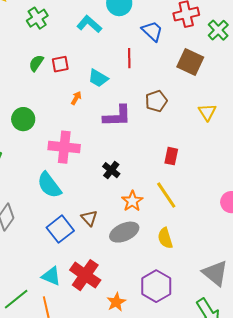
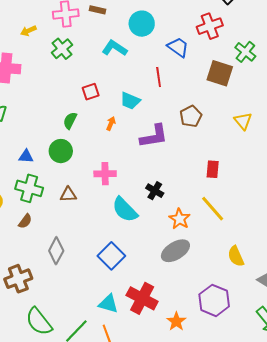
green cross: (218, 30) -> (245, 52), moved
green semicircle: (36, 63) -> (70, 121), moved
pink cross: (64, 147) -> (105, 174), size x0.7
cyan semicircle: (49, 185) -> (125, 210), moved
brown triangle: (89, 218) -> (68, 195), moved, turned -42
yellow semicircle: (165, 238) -> (236, 256), moved

